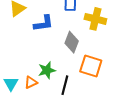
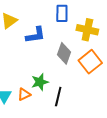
orange square: (91, 66) -> (90, 62), moved, turned 35

